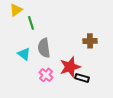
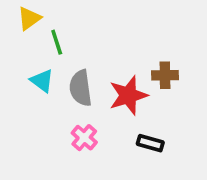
cyan triangle: (24, 54) -> (42, 81), moved
red star: (70, 67) -> (128, 95), moved

